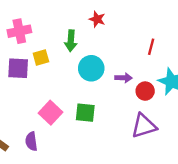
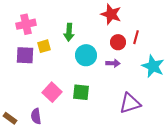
red star: (97, 19) -> (111, 14), moved, size x1.5
red circle: (145, 91) -> (118, 42), moved

